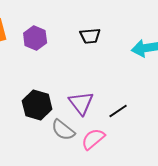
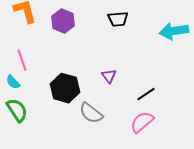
purple triangle: (81, 103) -> (109, 76), moved, size x0.6
pink semicircle: (93, 139) -> (142, 122), moved

